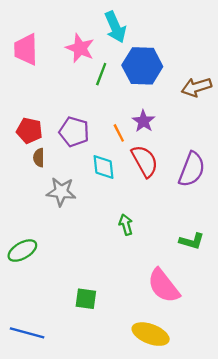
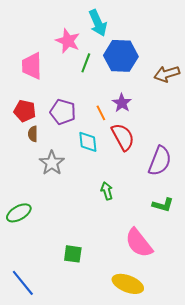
pink trapezoid: (26, 49) -> (32, 66), moved
purple semicircle: (192, 169) -> (160, 161), moved
gray star: (61, 192) -> (52, 163), turned 30
blue line: (27, 333) -> (23, 283), turned 36

